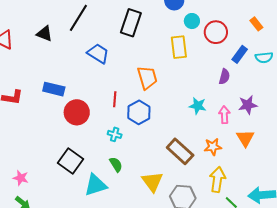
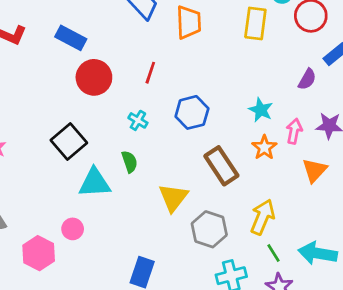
orange trapezoid: (147, 78) -> (189, 22), moved
blue hexagon: (139, 112) -> (192, 112), moved
orange star: (213, 147) -> (264, 147), moved, turned 30

